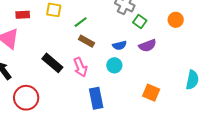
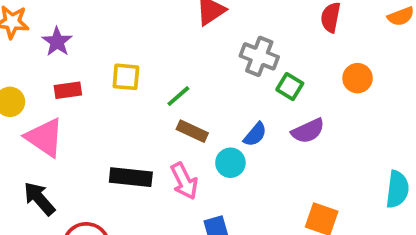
blue semicircle: (120, 45) -> (255, 134), turned -32
black rectangle: (52, 63) -> (131, 177), turned -30
cyan circle: (114, 65) -> (230, 163), moved

